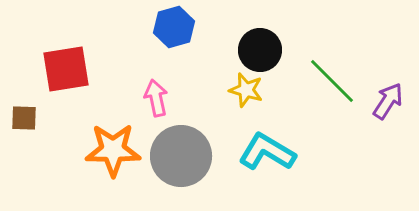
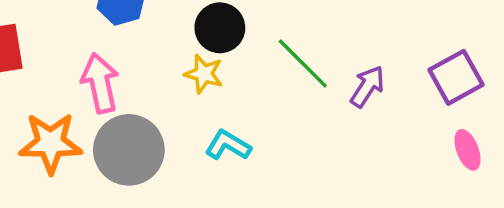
pink arrow: (156, 98) -> (100, 83), size x1.4
cyan L-shape: (267, 152) -> (228, 145), size x0.7

